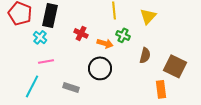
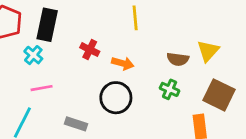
yellow triangle: (148, 16) -> (208, 51), moved
green cross: (123, 35) -> (170, 89), moved
brown semicircle: (145, 55) -> (178, 59), moved, turned 84

